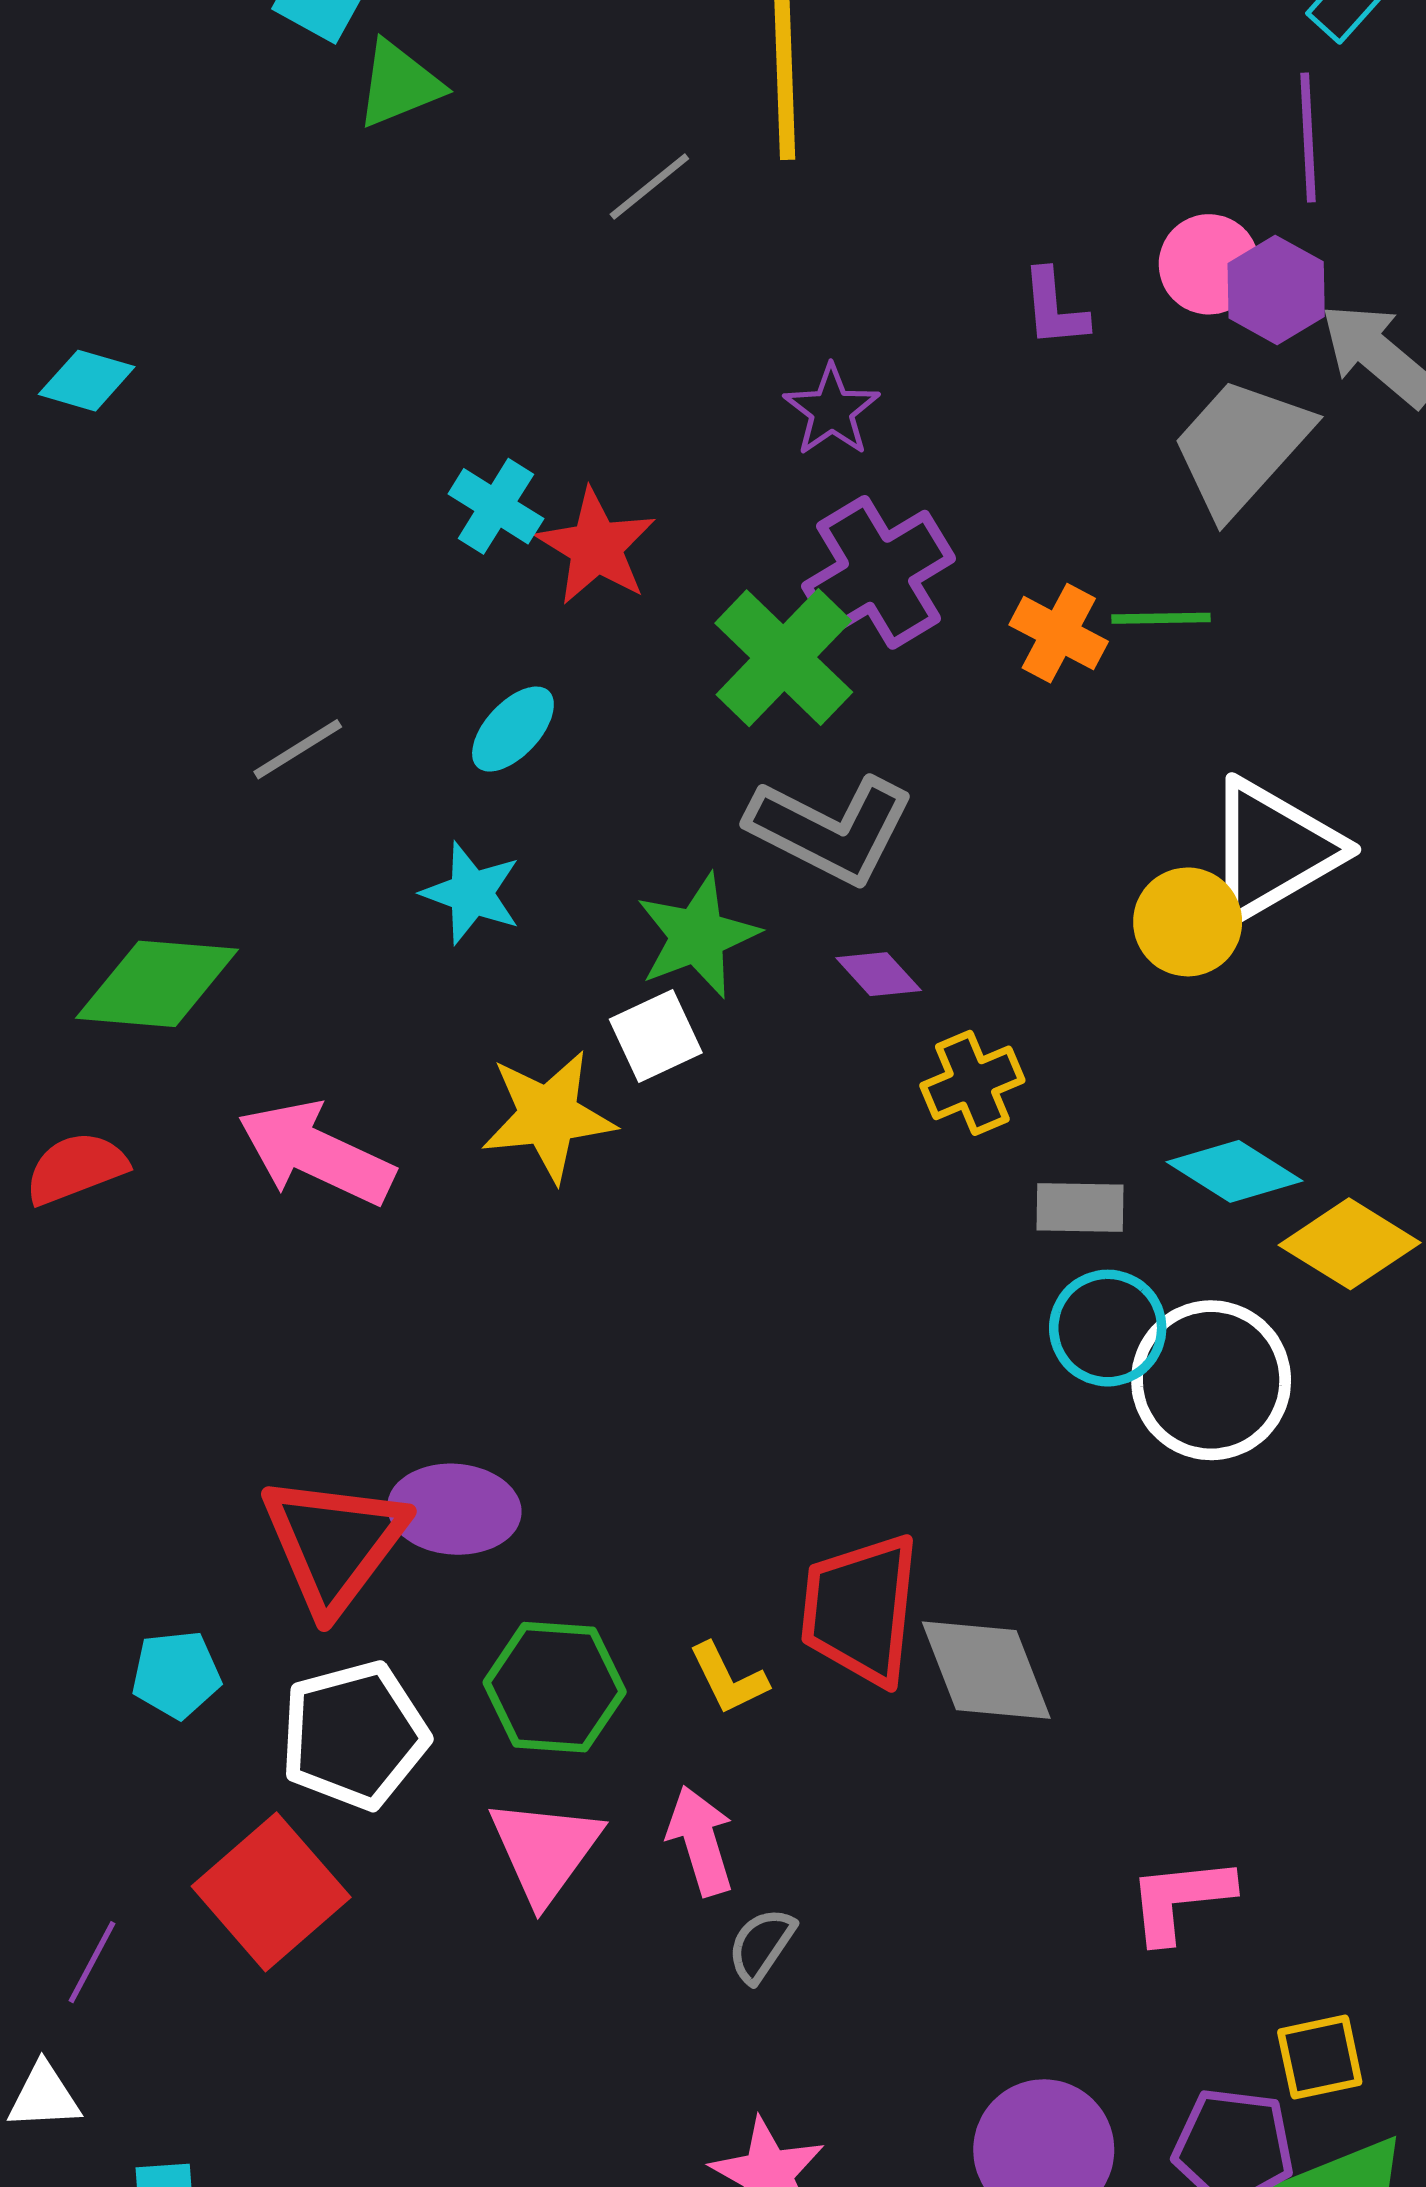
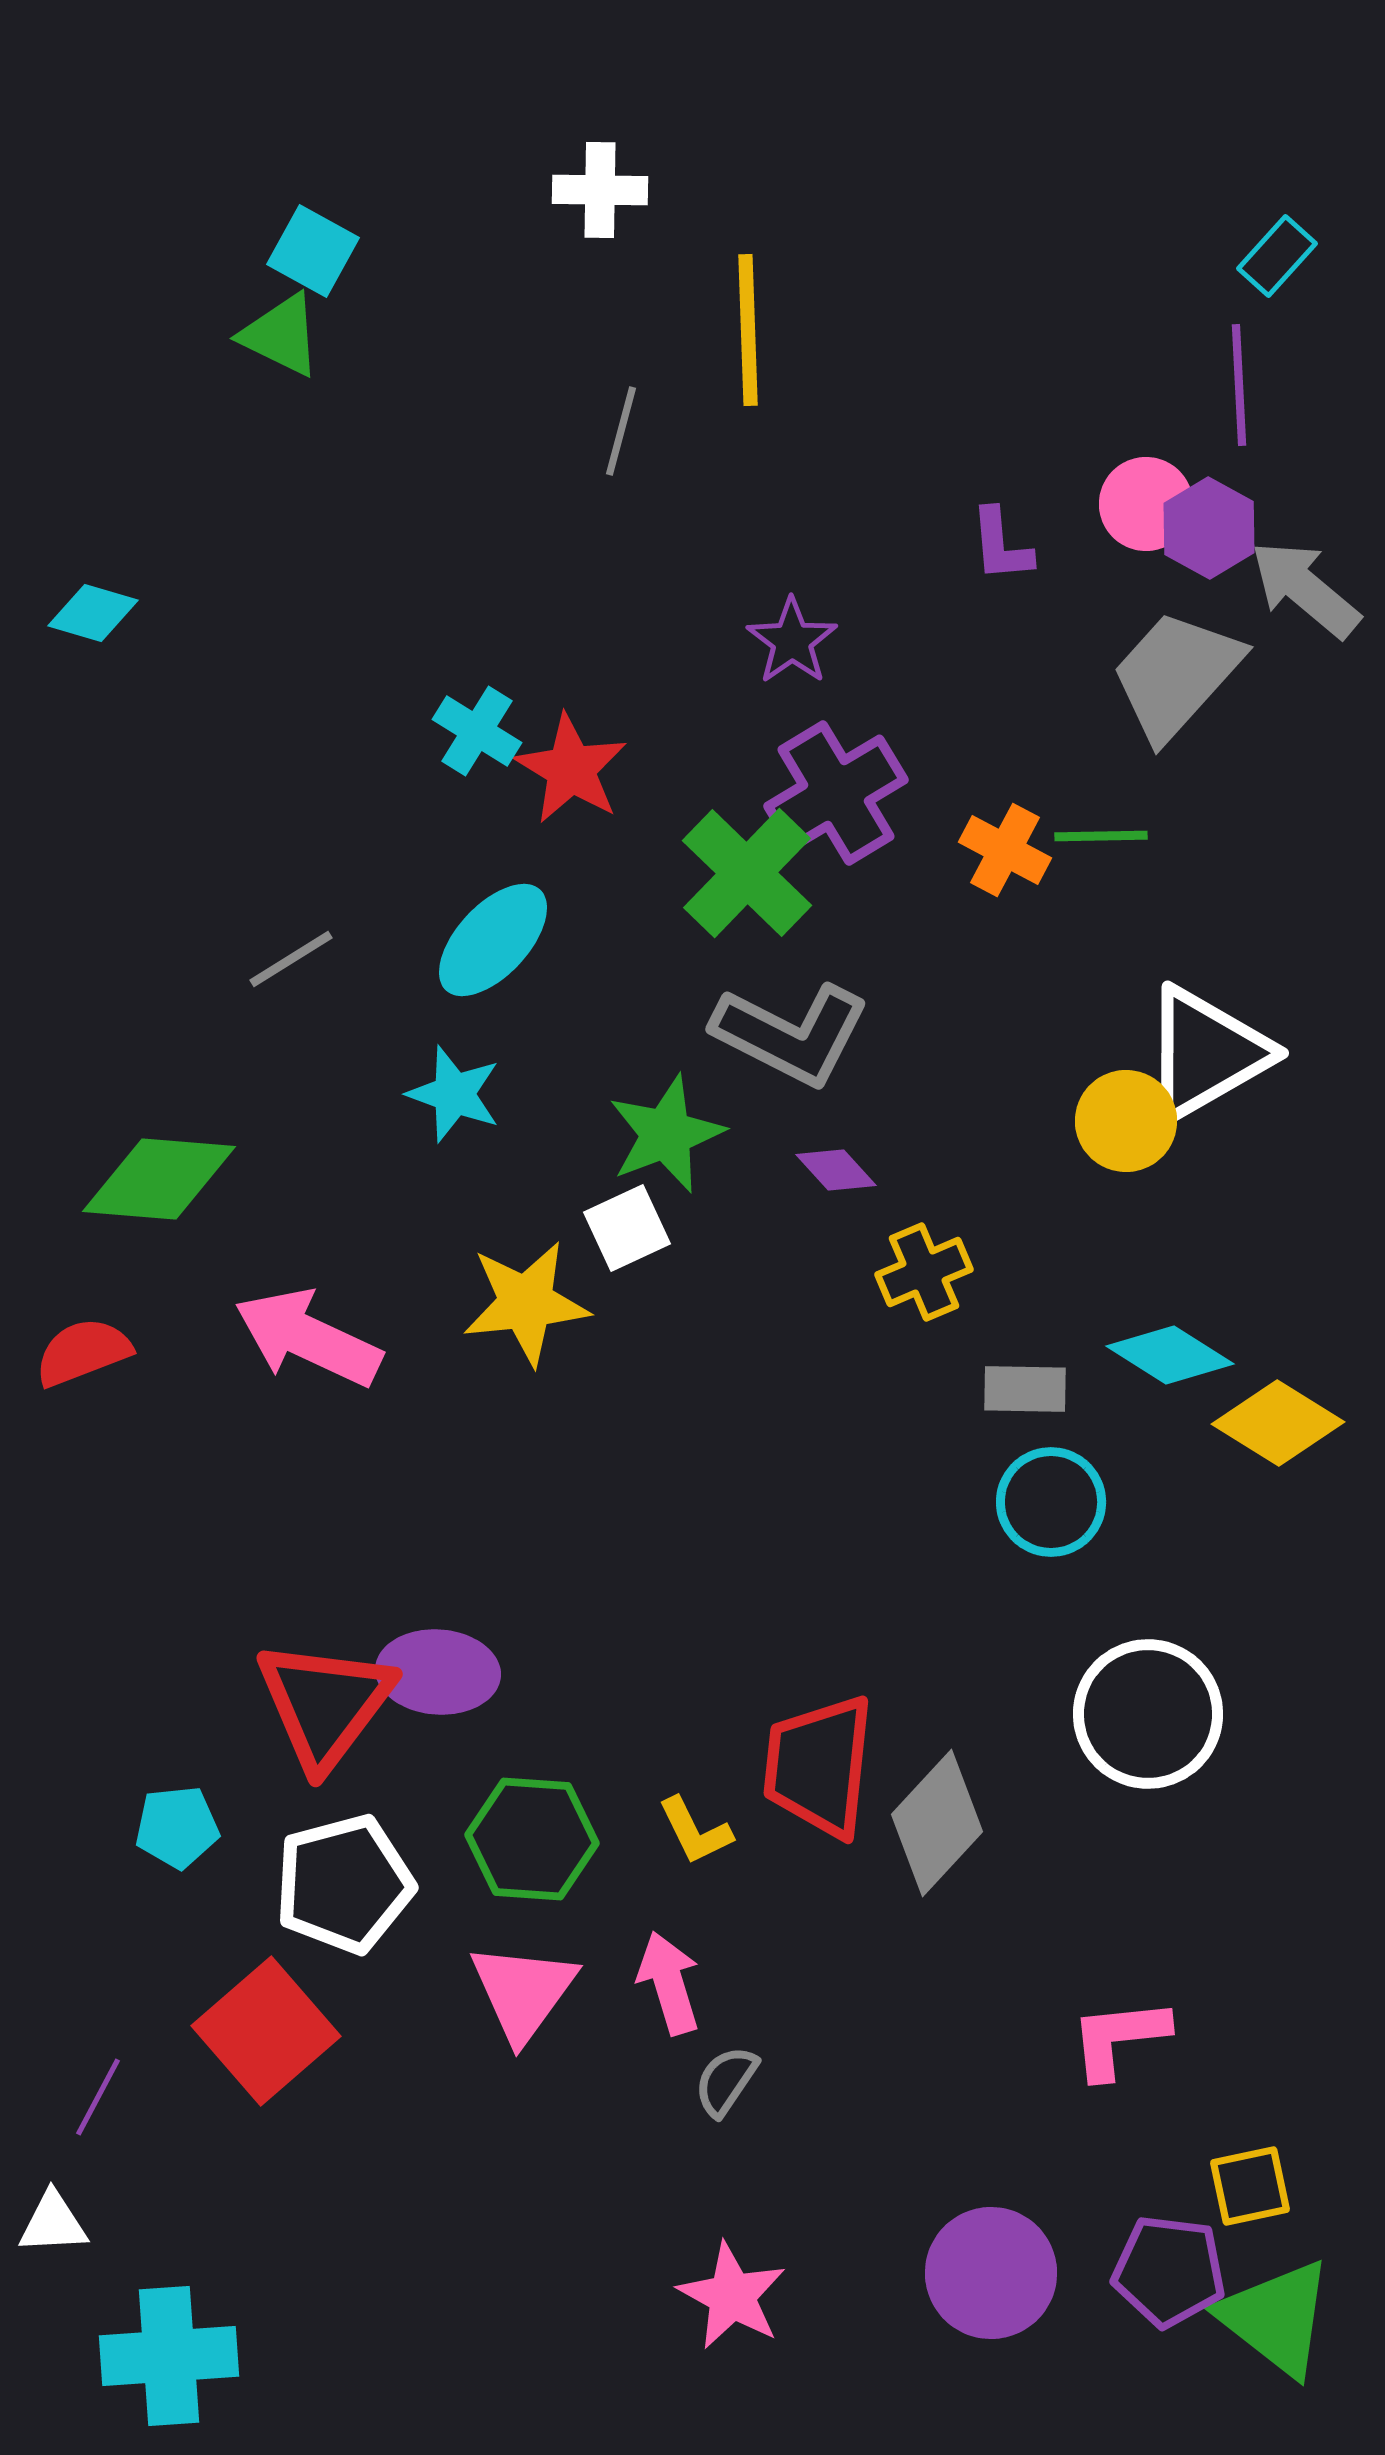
green triangle: (399, 84) -> (281, 335), moved, turned 48
gray line: (649, 187) -> (621, 431), turned -36
cyan ellipse: (513, 729) -> (493, 940), size x1.4
white circle: (1211, 1380) -> (1148, 1714), moved
gray diamond: (986, 1670) -> (937, 1823), turned 64

